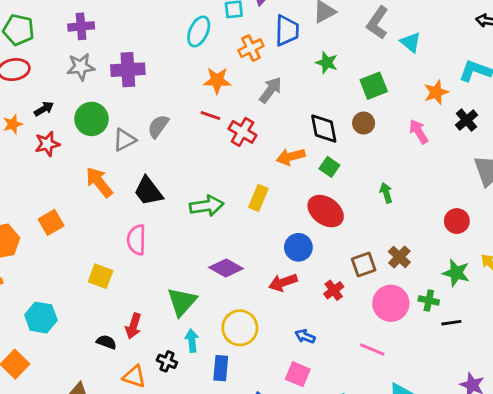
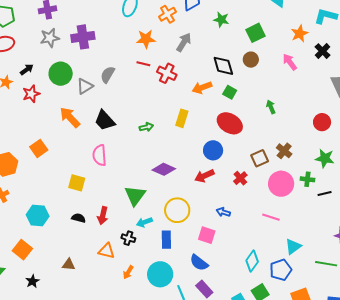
green arrow: (207, 206) -> (146, 127), size x0.6
cyan arrow: (192, 341) -> (144, 222), turned -98
black semicircle: (106, 342) -> (79, 218), moved
pink square: (298, 374) -> (207, 235), moved

